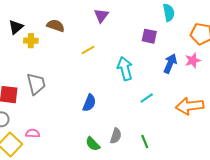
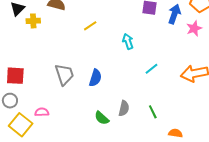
blue arrow: (170, 63) -> (174, 14), moved
cyan arrow: (125, 69) -> (128, 41), size x0.7
gray trapezoid: (36, 84) -> (64, 74), moved

